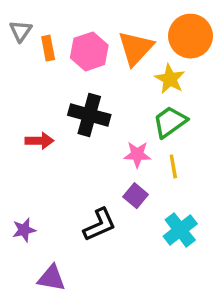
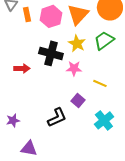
yellow star: (170, 79) -> (77, 43), moved
green trapezoid: (170, 122) -> (104, 40), moved
pink star: (137, 154) -> (74, 68), moved
yellow line: (173, 166) -> (100, 83), turned -56

